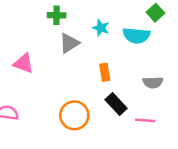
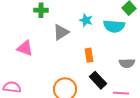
green cross: (57, 15) -> (41, 10), moved

